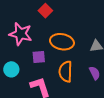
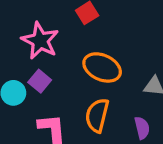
purple square: (39, 57) -> (40, 81), moved, turned 32

